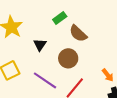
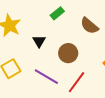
brown semicircle: (78, 33) -> (89, 26), moved

